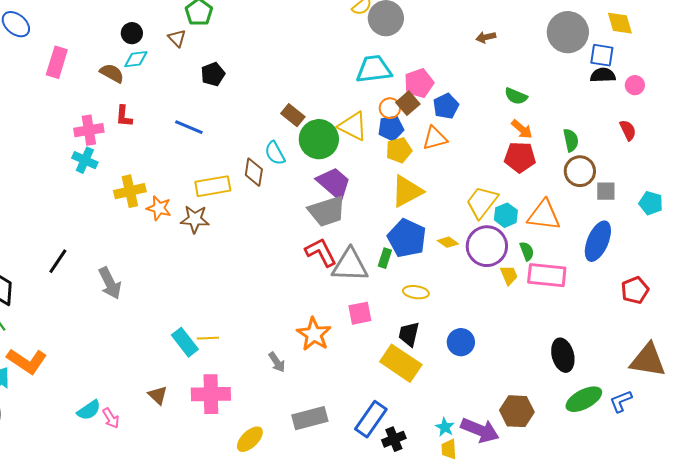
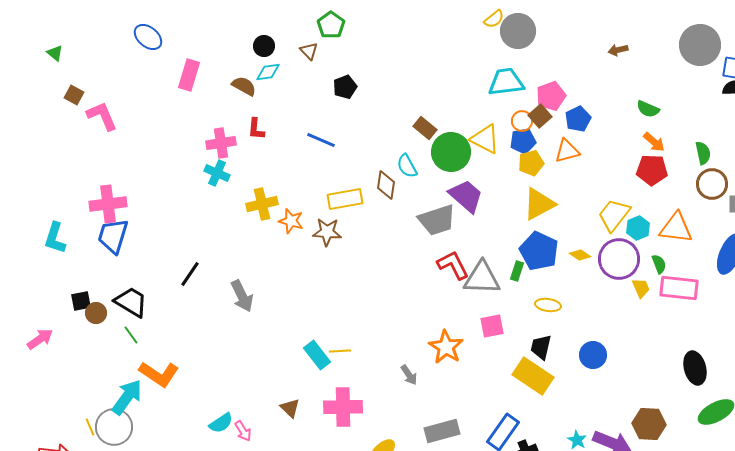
gray trapezoid: (327, 211) -> (437, 220), moved

